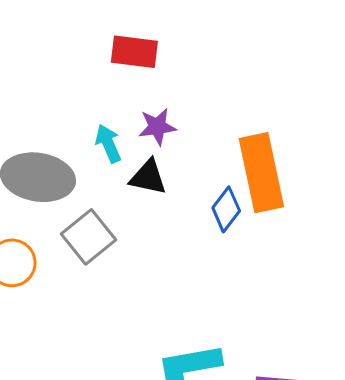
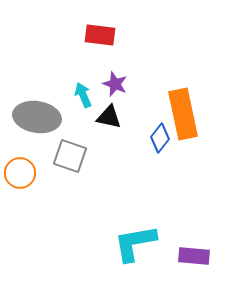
purple star: (157, 127) -> (115, 84), turned 30
gray square: (88, 237) -> (70, 156), turned -32

